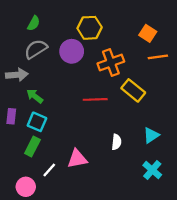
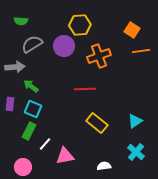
green semicircle: (34, 23) -> (21, 21), moved, turned 64
yellow rectangle: (133, 90) -> (97, 123), moved
white semicircle: (116, 142) -> (104, 166), moved, turned -104
pink triangle: (77, 159) -> (65, 156), moved
white line: (49, 170) -> (45, 144), moved

